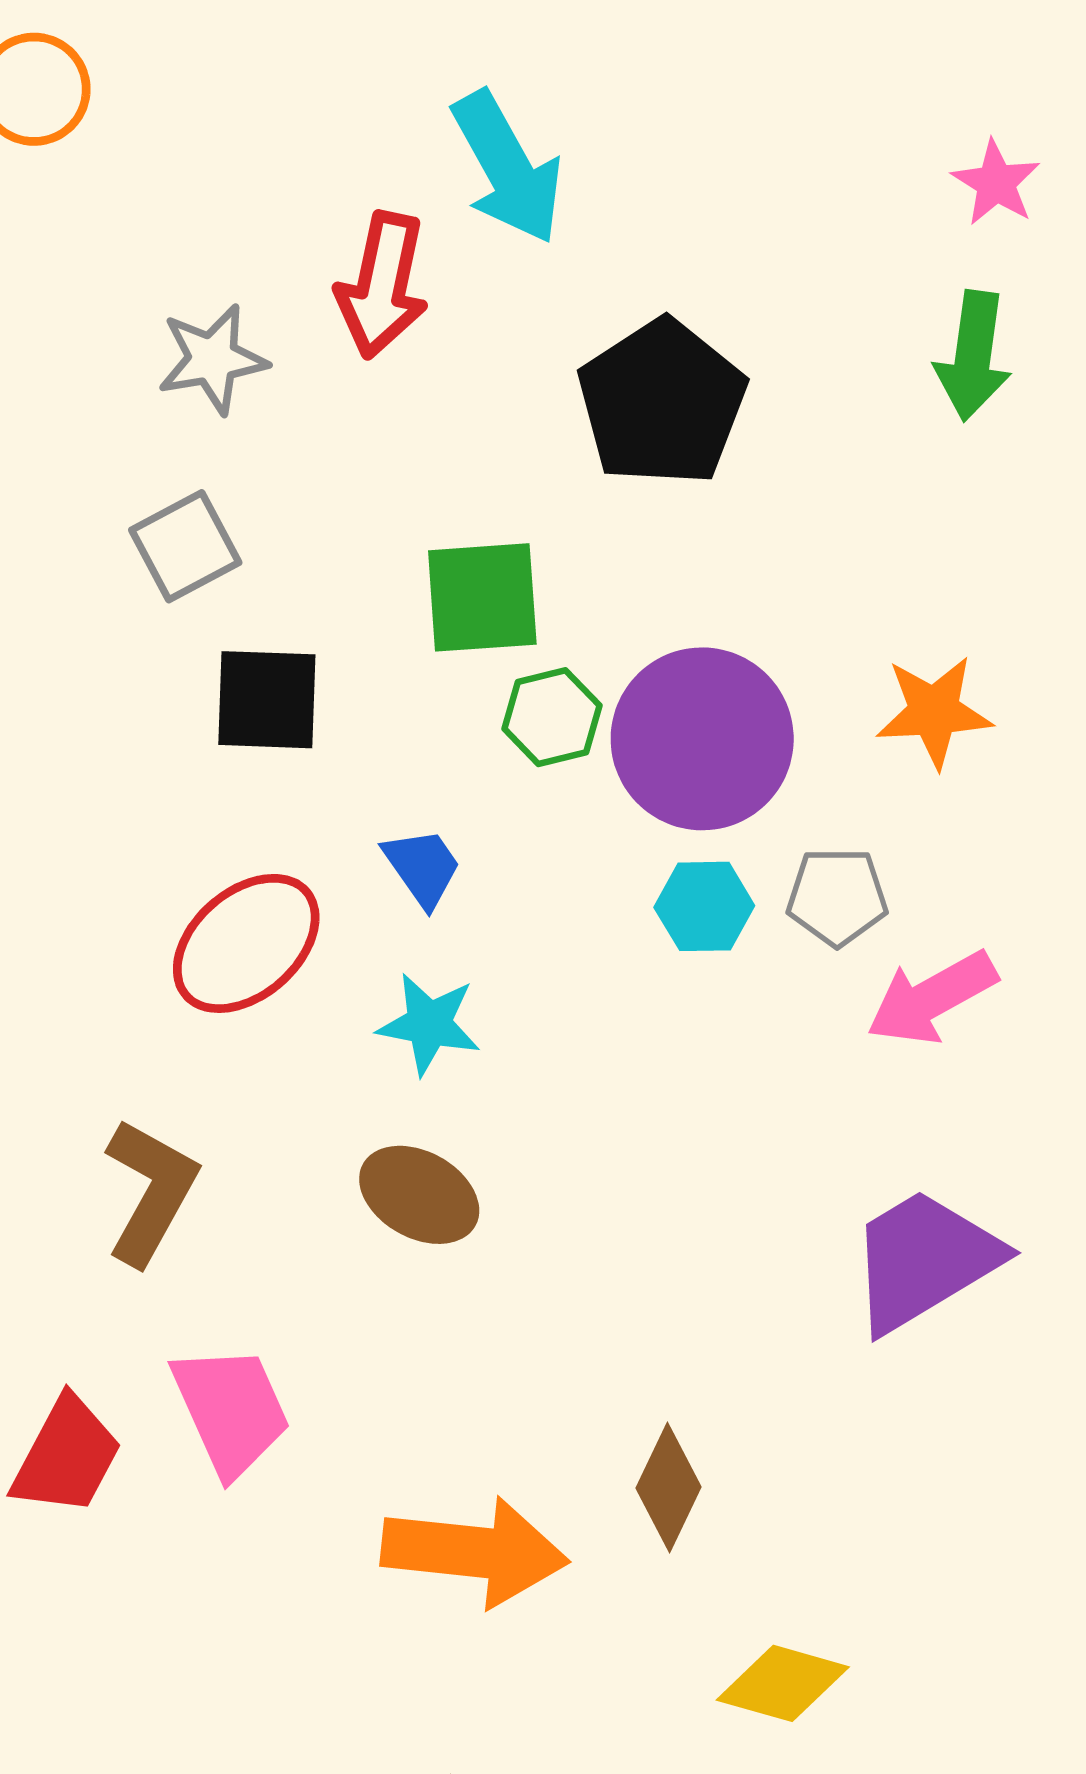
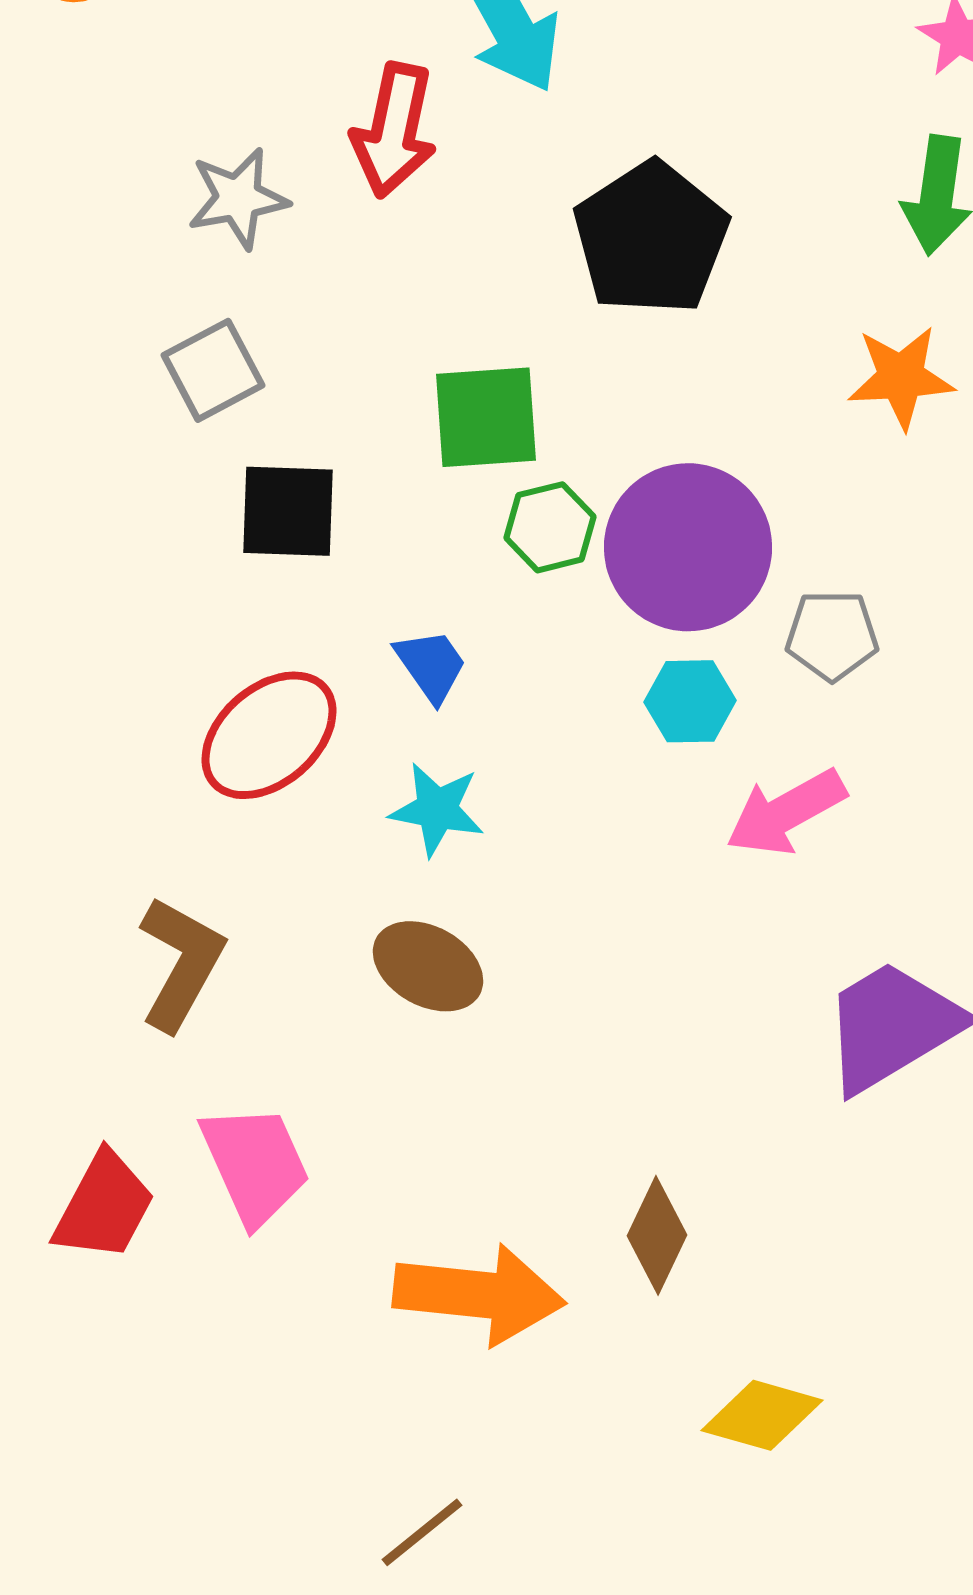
orange star: (934, 712) -> (901, 377), moved
gray pentagon: (837, 897) -> (832, 635), moved
pink arrow: (932, 998) -> (786, 812), moved

